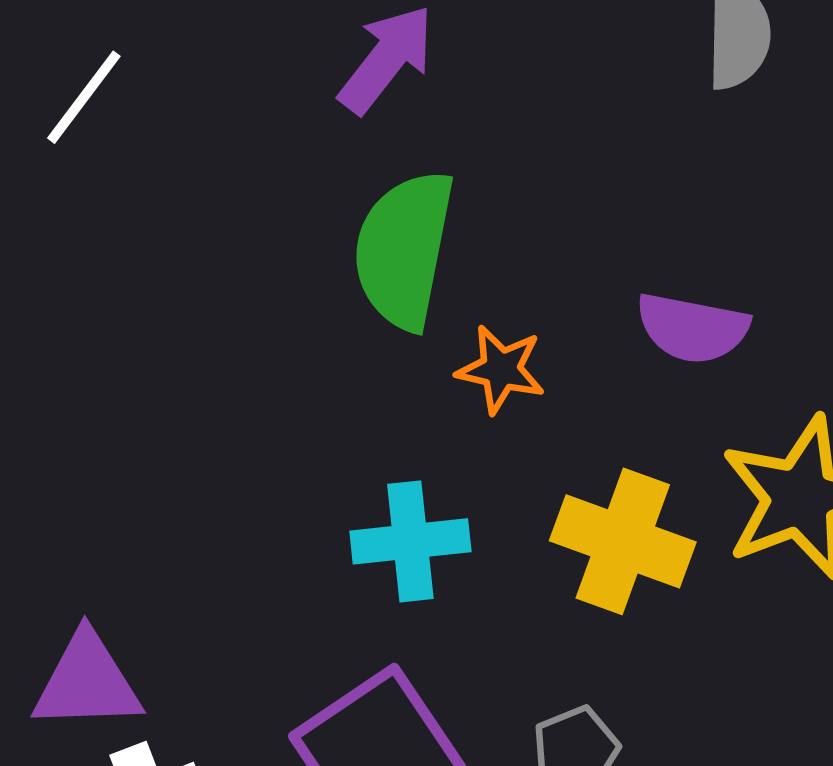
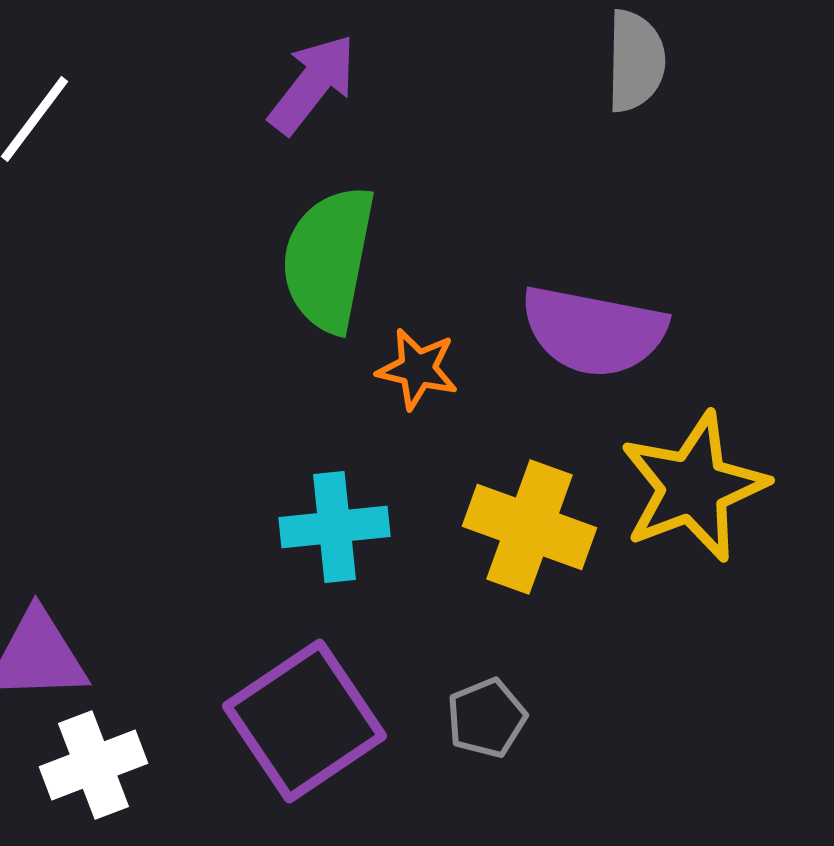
purple semicircle: (692, 328) -> (594, 331), size x1.4

